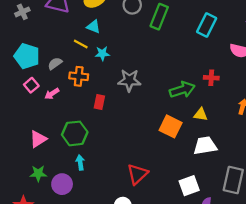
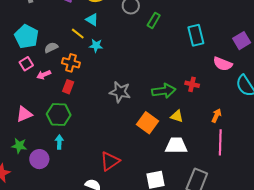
green rectangle: (159, 17) -> (154, 20), size x0.7
cyan rectangle: (207, 25) -> (196, 35), turned -50
gray star: (129, 80) -> (120, 92), moved
red rectangle: (99, 102) -> (68, 87), moved

